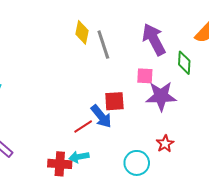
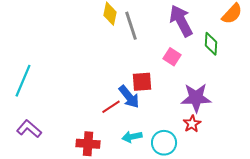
pink square: (145, 76) -> (172, 57), turned 30
purple star: (161, 96) -> (196, 98), moved
cyan arrow: (79, 157) -> (132, 137), moved

